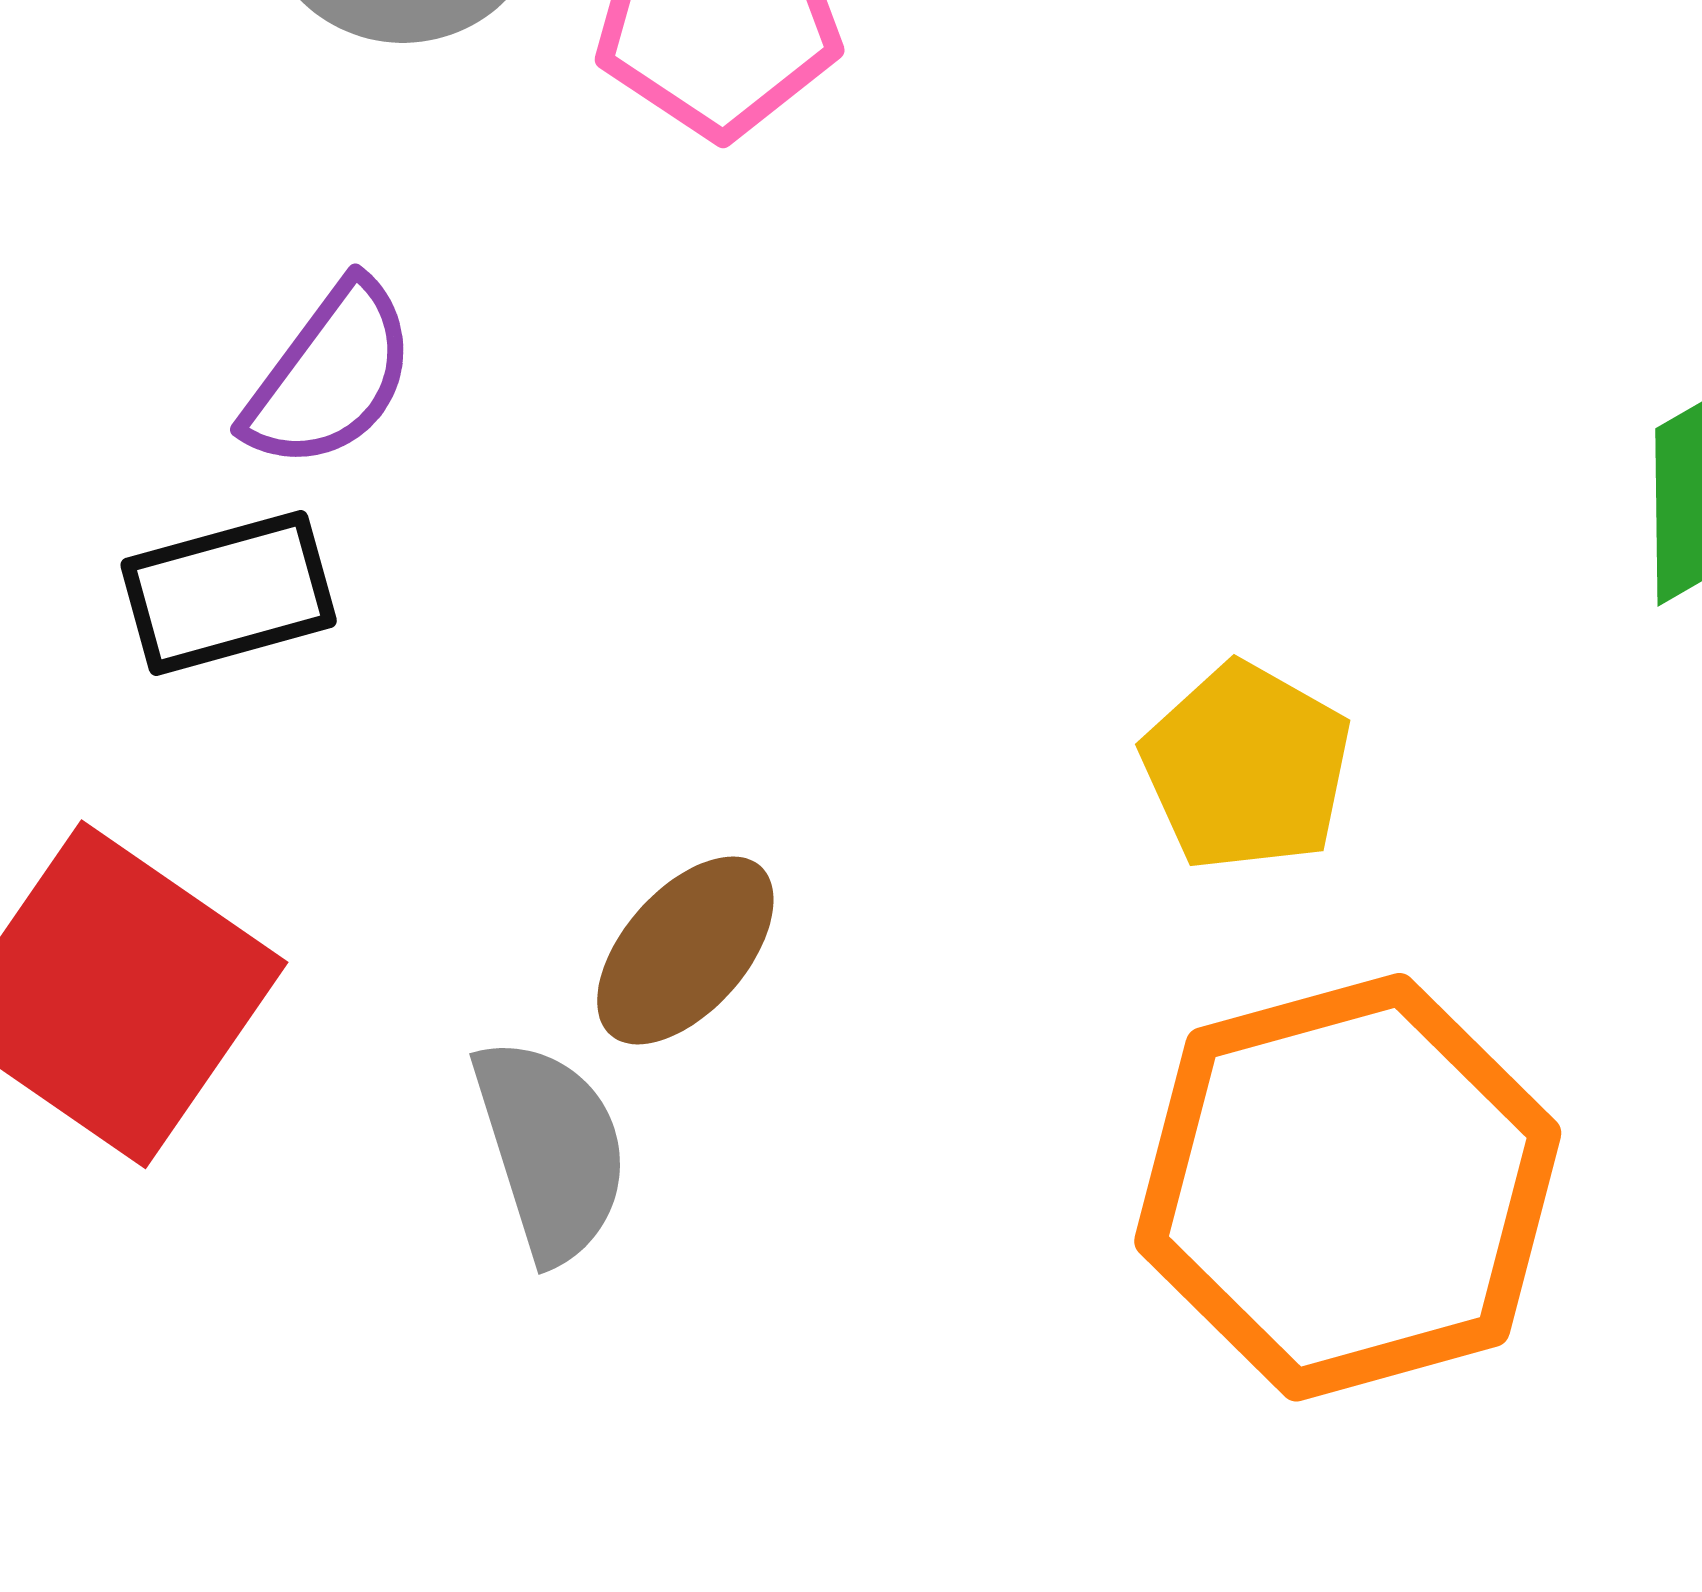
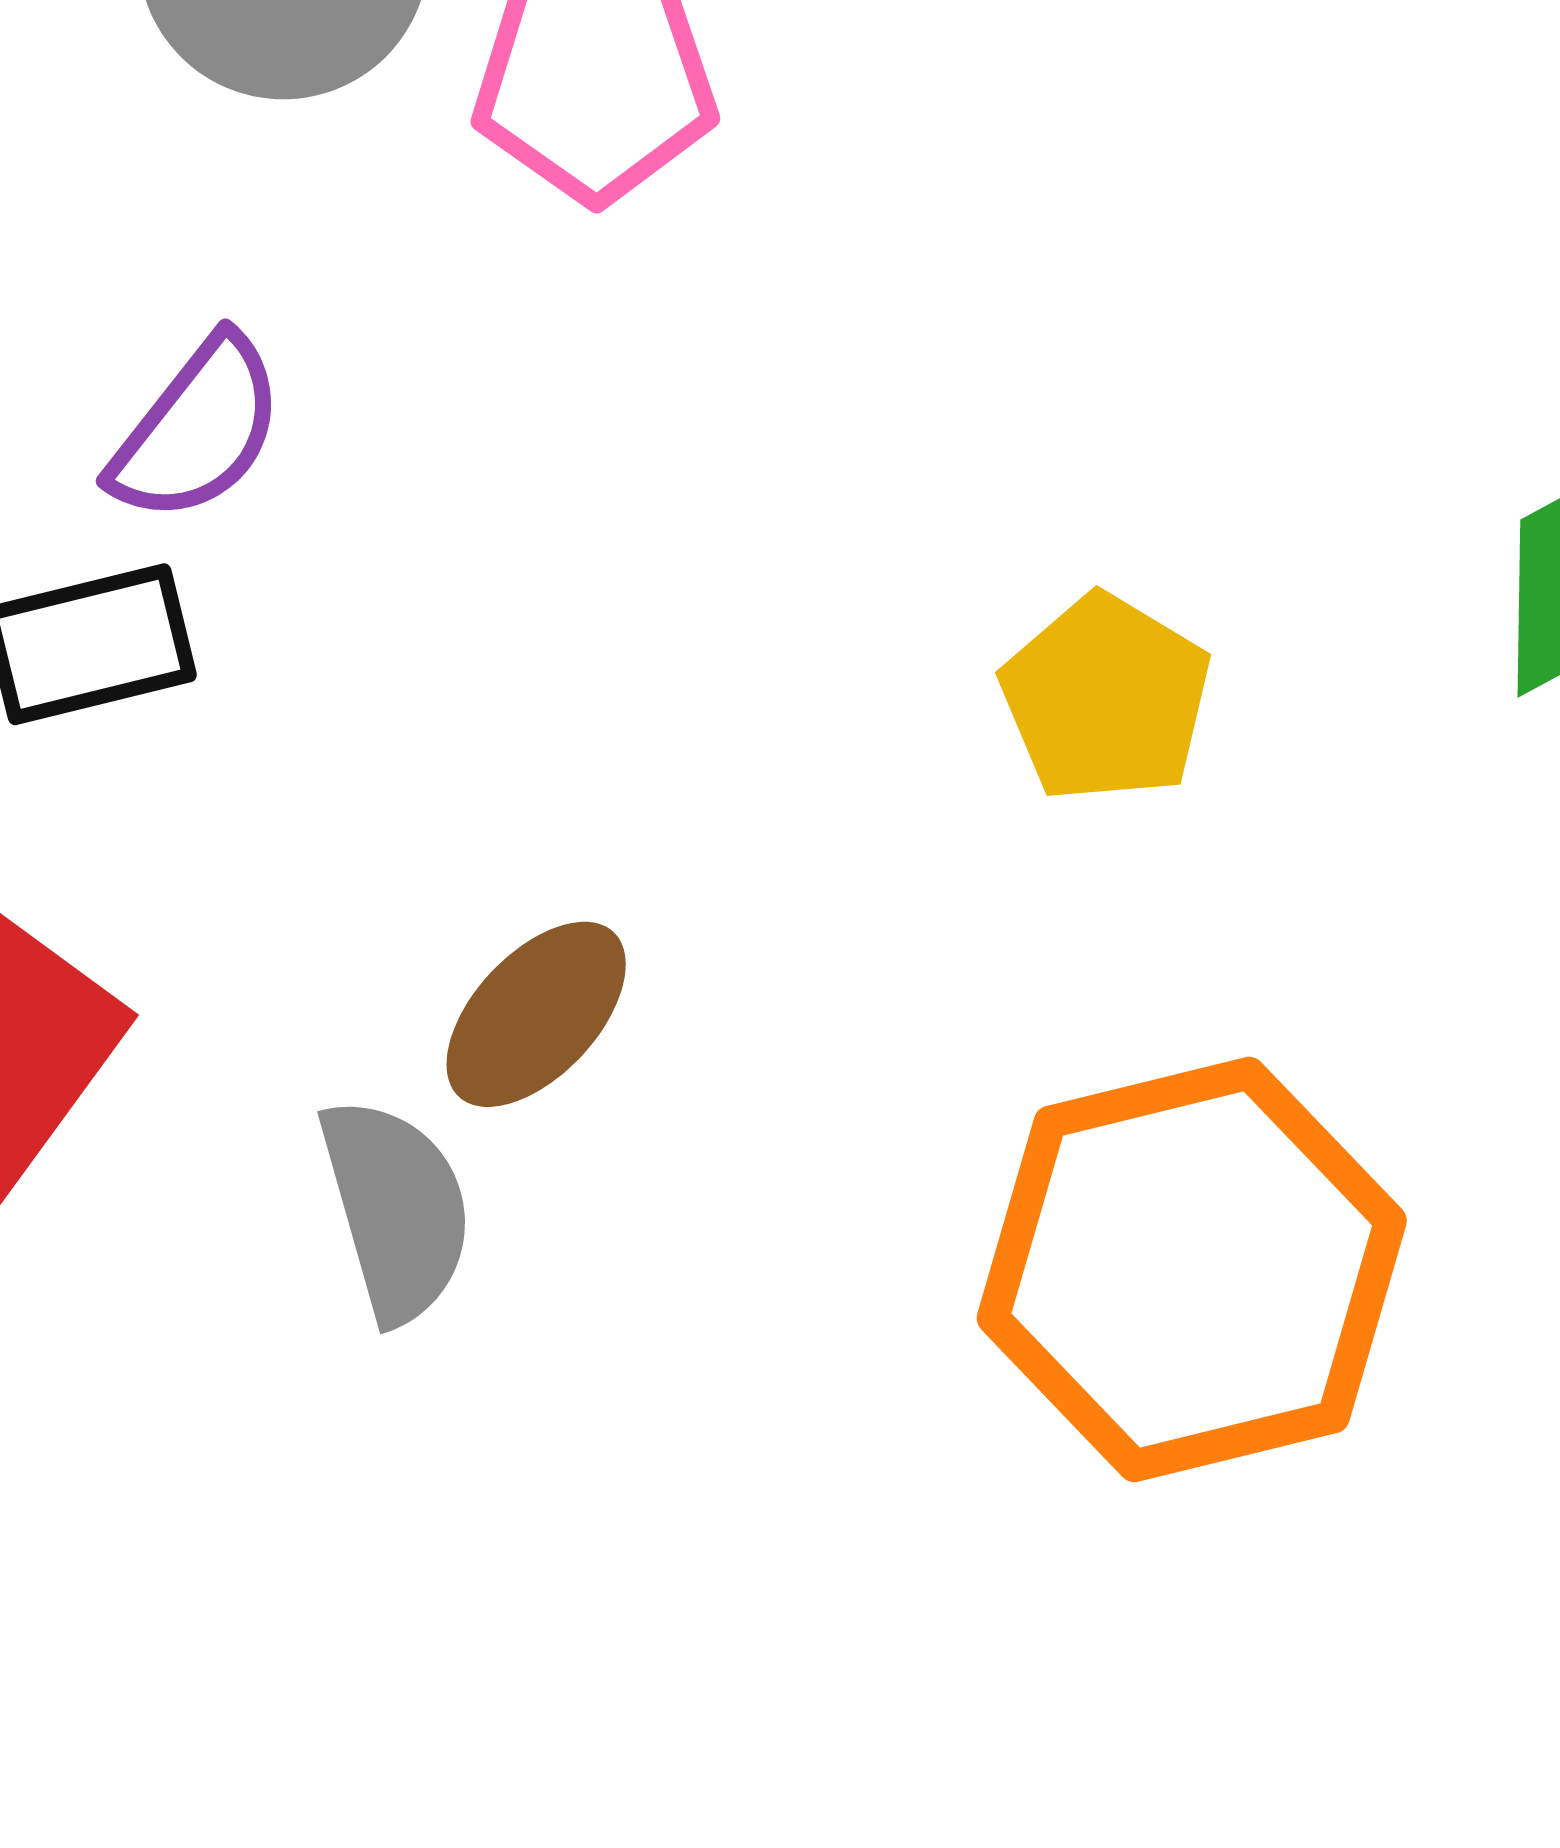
yellow pentagon: (1247, 767) -> (1106, 698), moved

